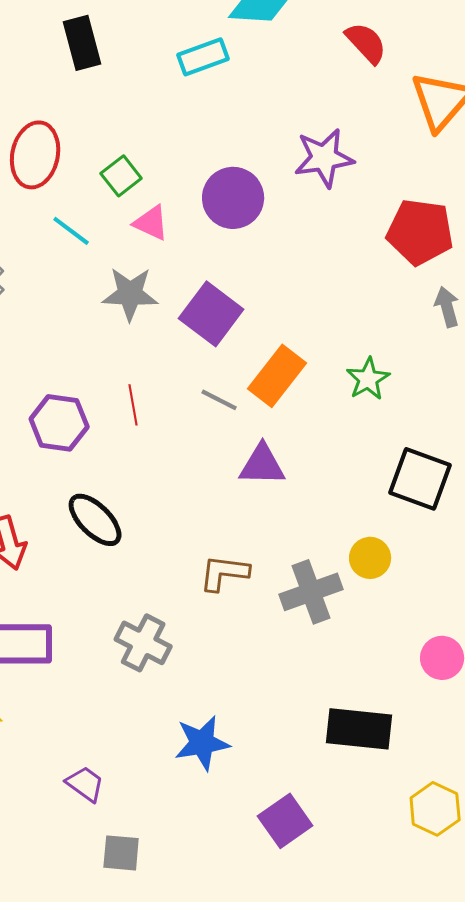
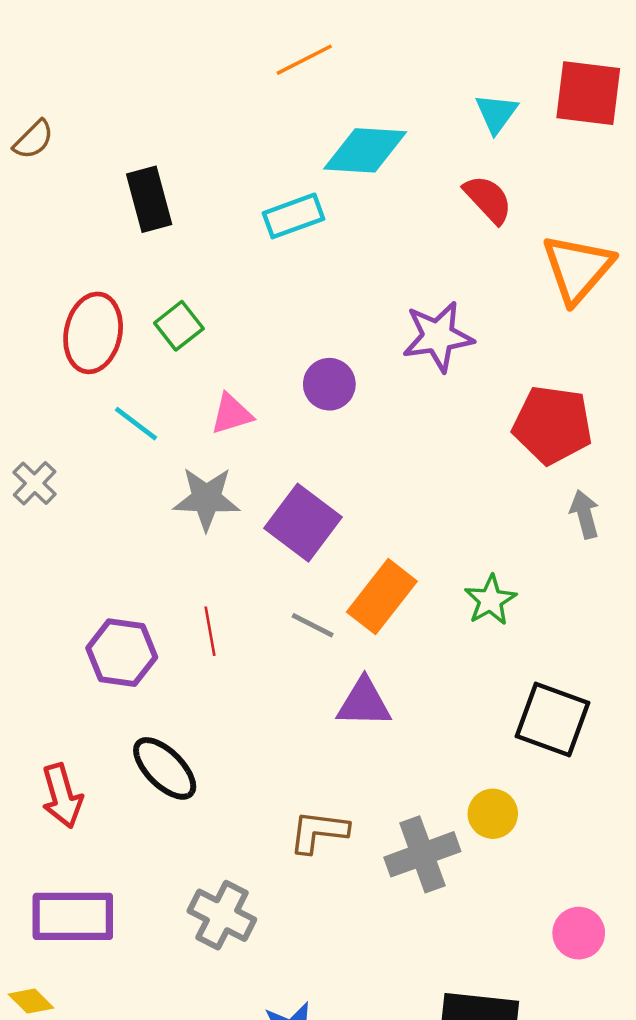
green square: (121, 176) -> (179, 326), moved
purple circle: (233, 198) -> (329, 384), size x0.7
pink triangle: (151, 223) -> (231, 414), turned -42

